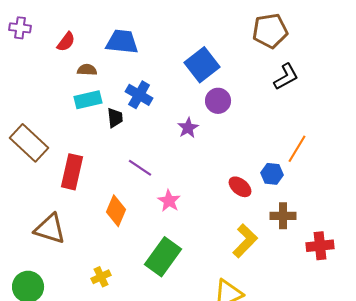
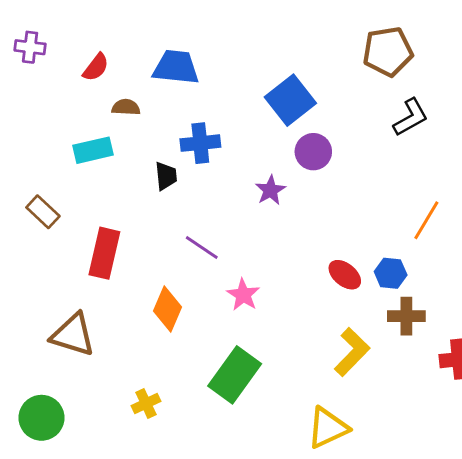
blue cross: (139, 95) -> (200, 143), turned -36
cyan rectangle: (88, 100) -> (93, 150), moved
brown rectangle: (29, 143) -> (43, 212), size x0.6
blue hexagon: (272, 174) -> (391, 273), moved

